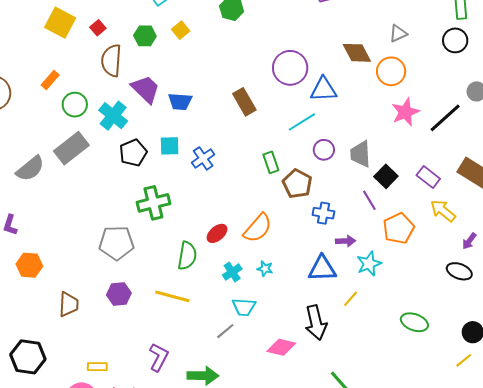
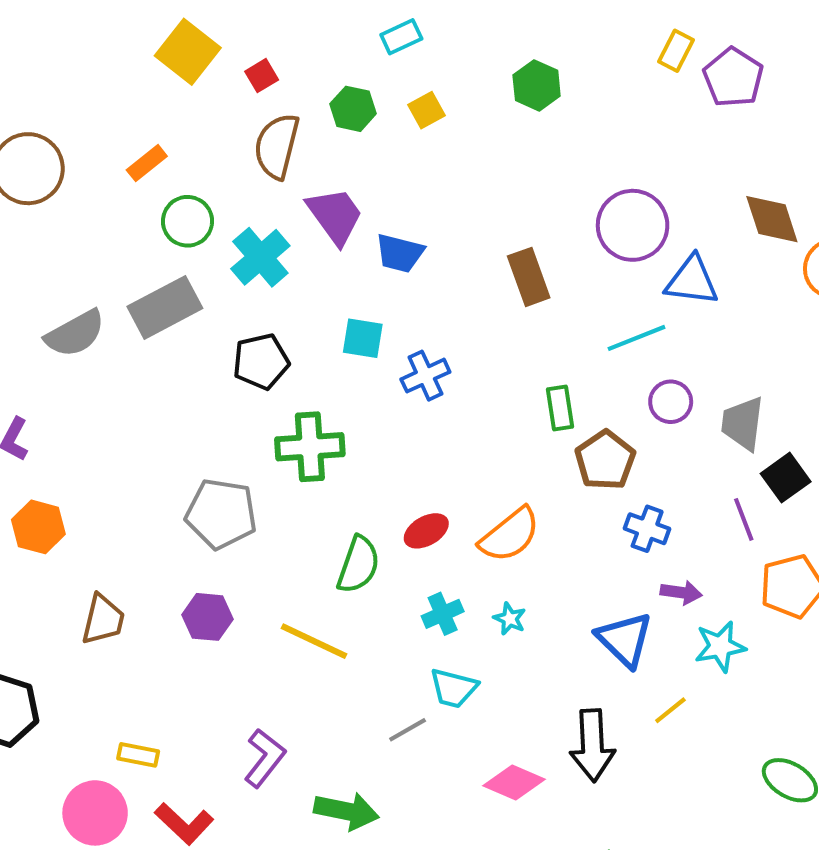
black pentagon: (133, 153) -> (261, 361), moved
blue triangle: (322, 269) -> (625, 639), turned 36

